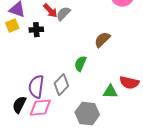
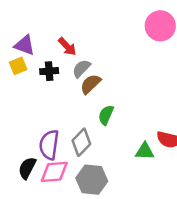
gray semicircle: (63, 14) -> (81, 68), moved
brown semicircle: (102, 40) -> (90, 84), moved
gray hexagon: (87, 114) -> (92, 180), moved

